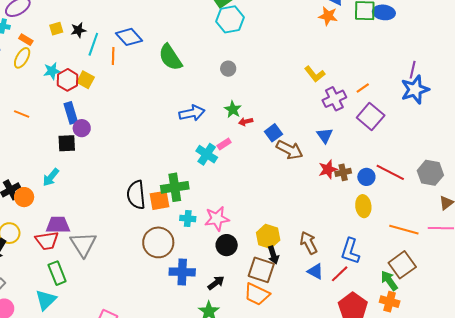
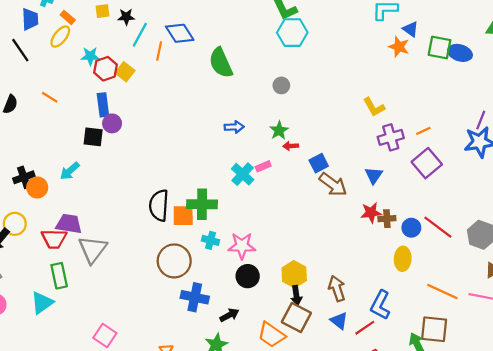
blue arrow: (192, 113) -> (234, 127), size x0.7
brown square: (402, 265) -> (434, 329), turned 32
brown square: (261, 270) -> (296, 317), moved

